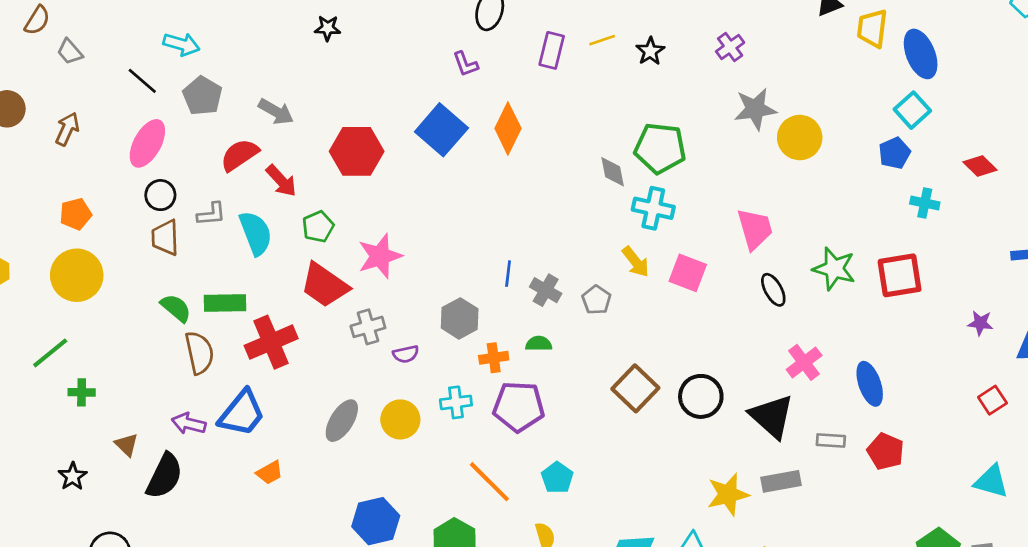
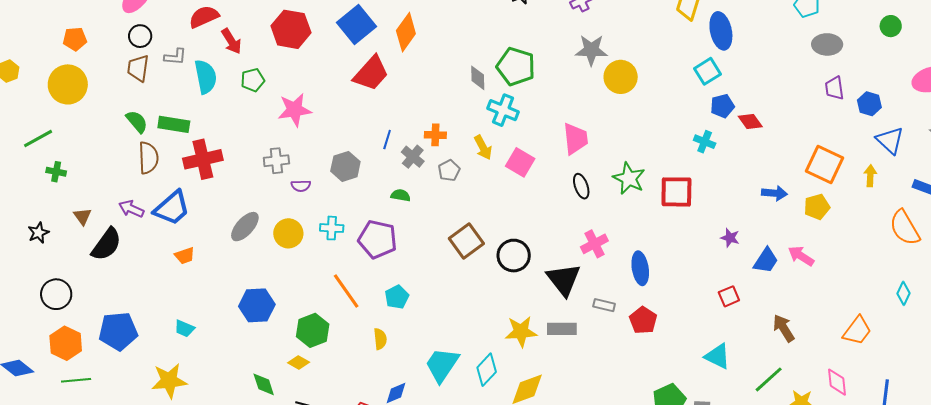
blue pentagon: (895, 153) -> (722, 106), moved
red trapezoid: (325, 285) -> (371, 73), moved, turned -93
orange cross: (494, 358) -> (435, 135), moved

